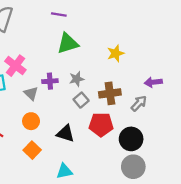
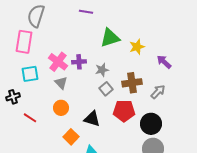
green triangle: (68, 43) -> (110, 38), moved
pink cross: (15, 66) -> (58, 62), moved
purple cross: (50, 81) -> (79, 62), moved
purple arrow: (153, 82) -> (164, 62), moved, turned 49
orange square: (32, 150) -> (71, 137), moved

